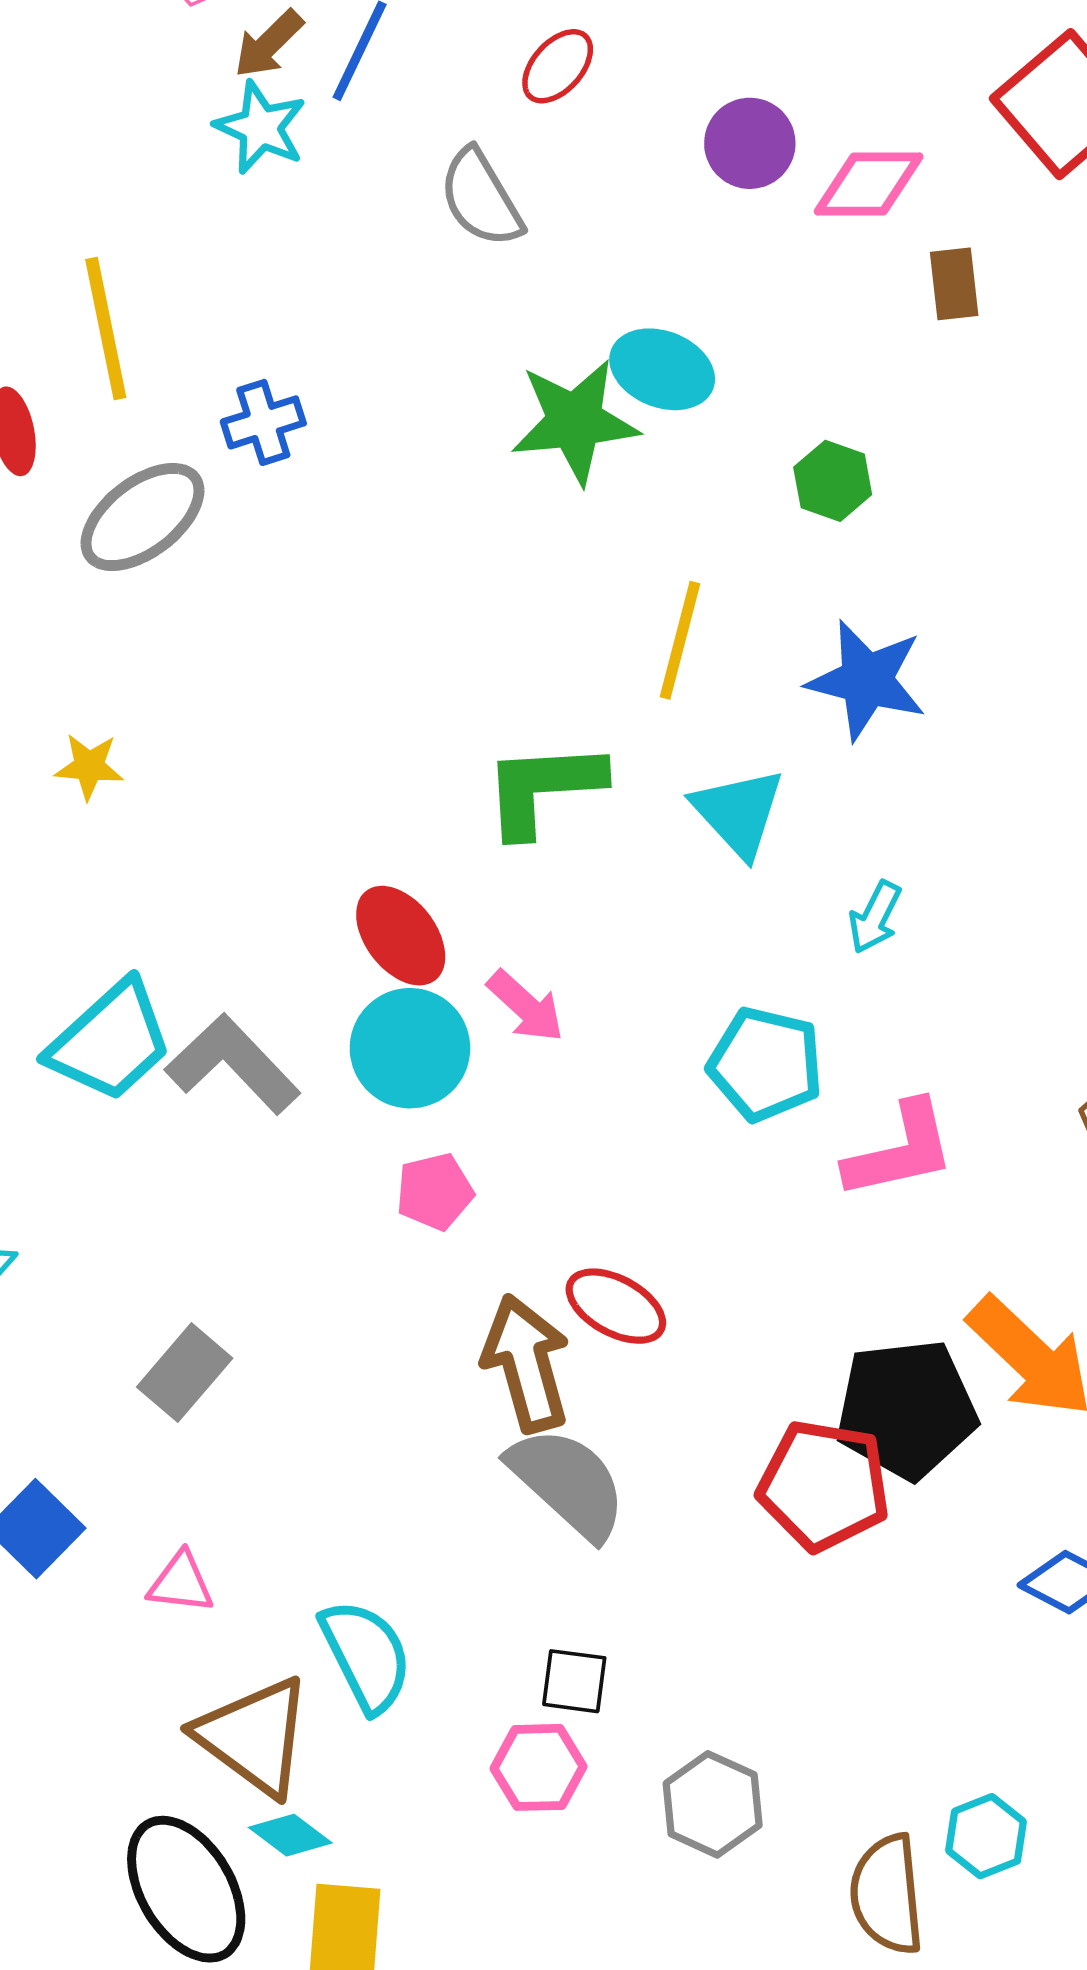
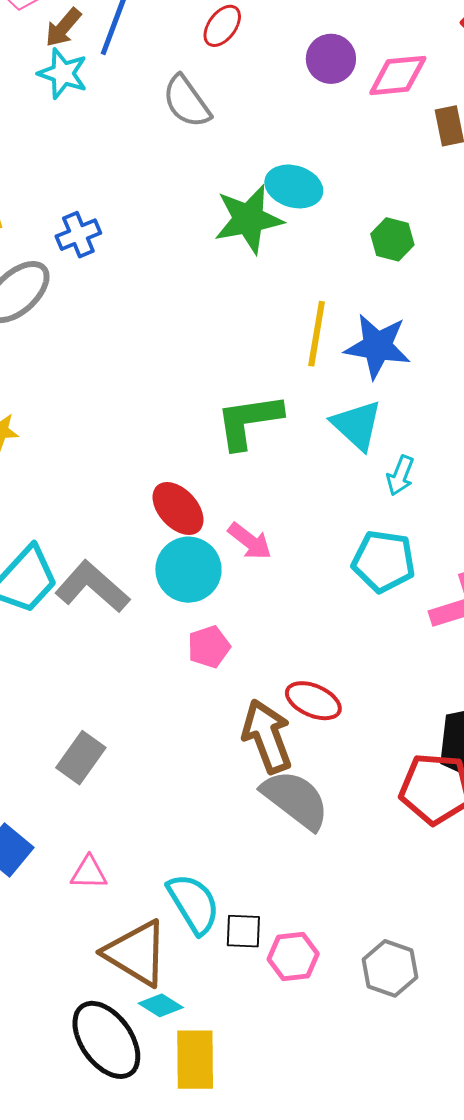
blue star: (867, 680) -> (377, 346), moved
cyan arrow: (875, 917) -> (400, 475), moved
black square: (574, 1681) -> (243, 931), moved

